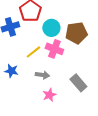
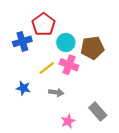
gray rectangle: (78, 83) -> (98, 112), moved
pink star: (49, 95) -> (68, 121), moved

